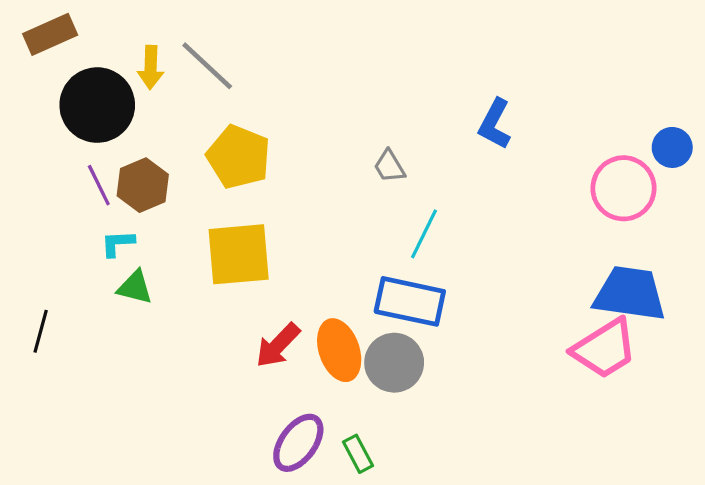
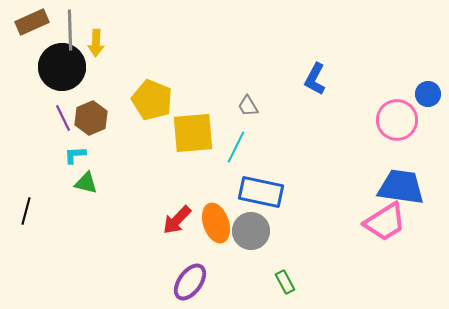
gray line: (207, 66) -> (70, 30), moved, turned 45
cyan line: (424, 234) -> (236, 147), moved
yellow square: (239, 254) -> (193, 133), moved
green rectangle: (358, 454) -> (285, 282), moved

